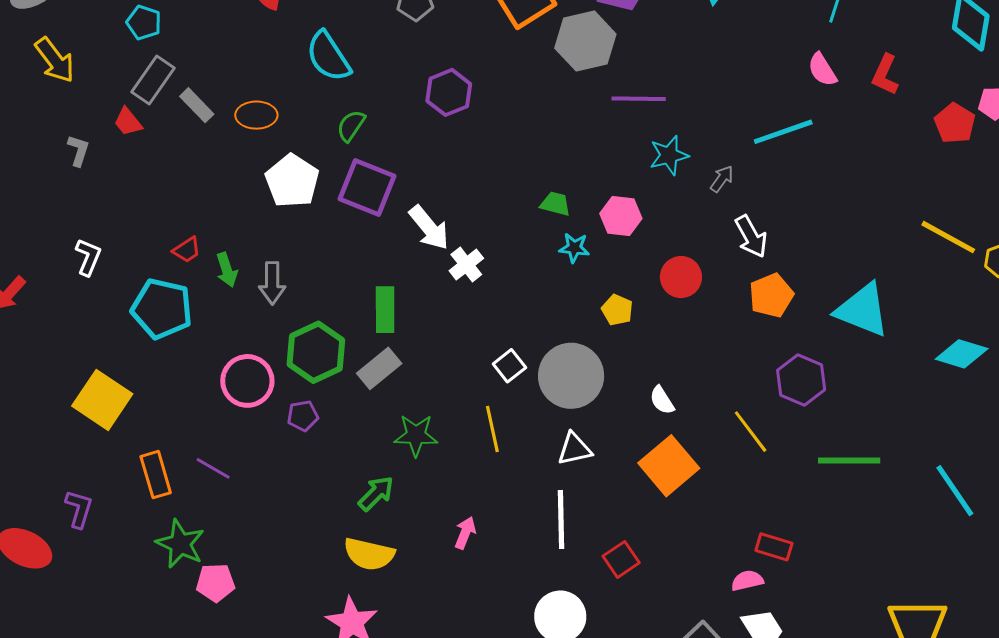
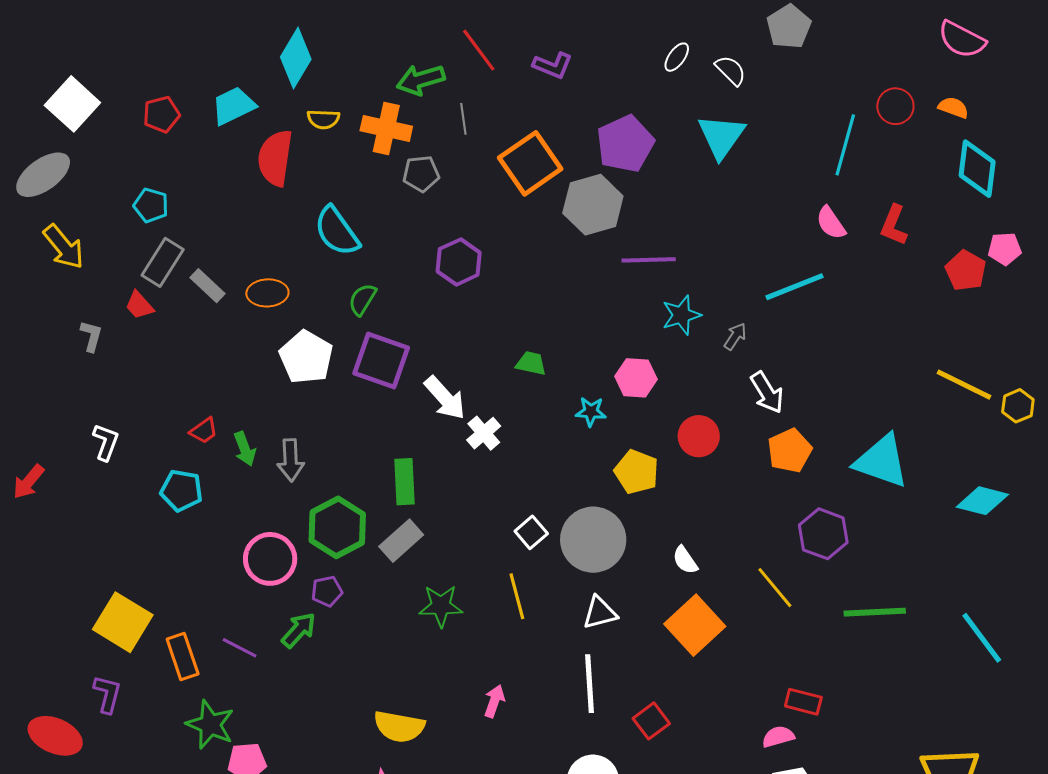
green trapezoid: (555, 204) -> (531, 363), moved
cyan pentagon: (162, 309) -> (181, 490), size x0.7
yellow pentagon: (617, 310) -> (637, 472), size x1.4
yellow square: (102, 400) -> (123, 622), moved
green arrow: (376, 493) -> (299, 630), moved

